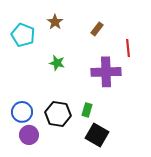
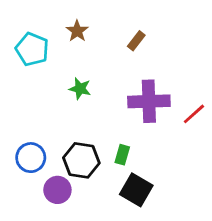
red line: (128, 48) -> (194, 114), moved, turned 54
purple circle: (29, 135) -> (57, 190), moved

